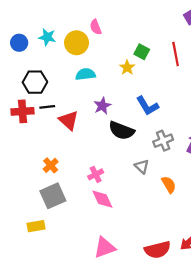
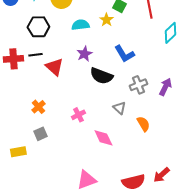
cyan semicircle: (86, 74) -> (80, 25), moved
black hexagon: (35, 82) -> (38, 27), moved
gray square: (53, 196) -> (40, 134), size x0.6
pink diamond: (102, 199) -> (103, 138), moved
yellow rectangle: (36, 226) -> (18, 152), moved

